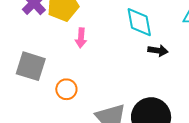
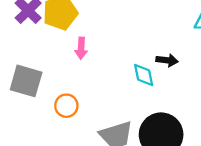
cyan diamond: (139, 22) -> (144, 75), moved, size x0.7

